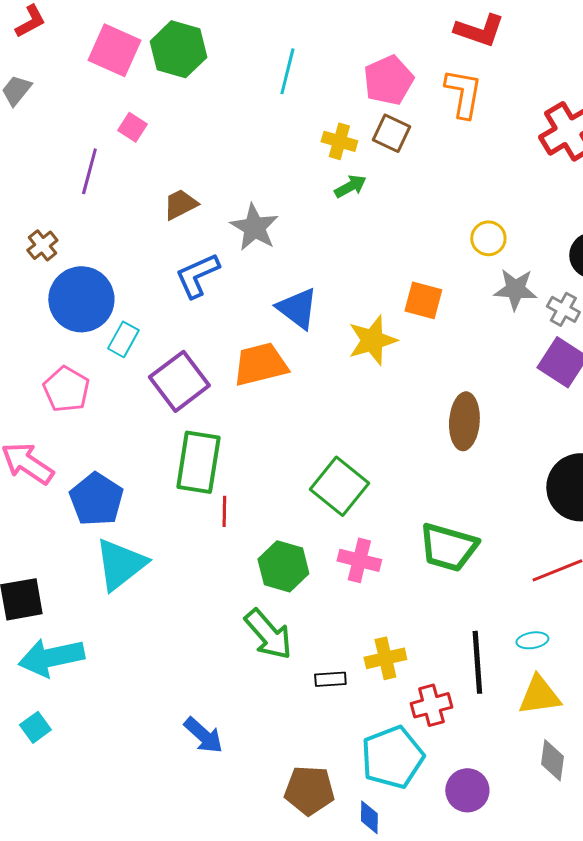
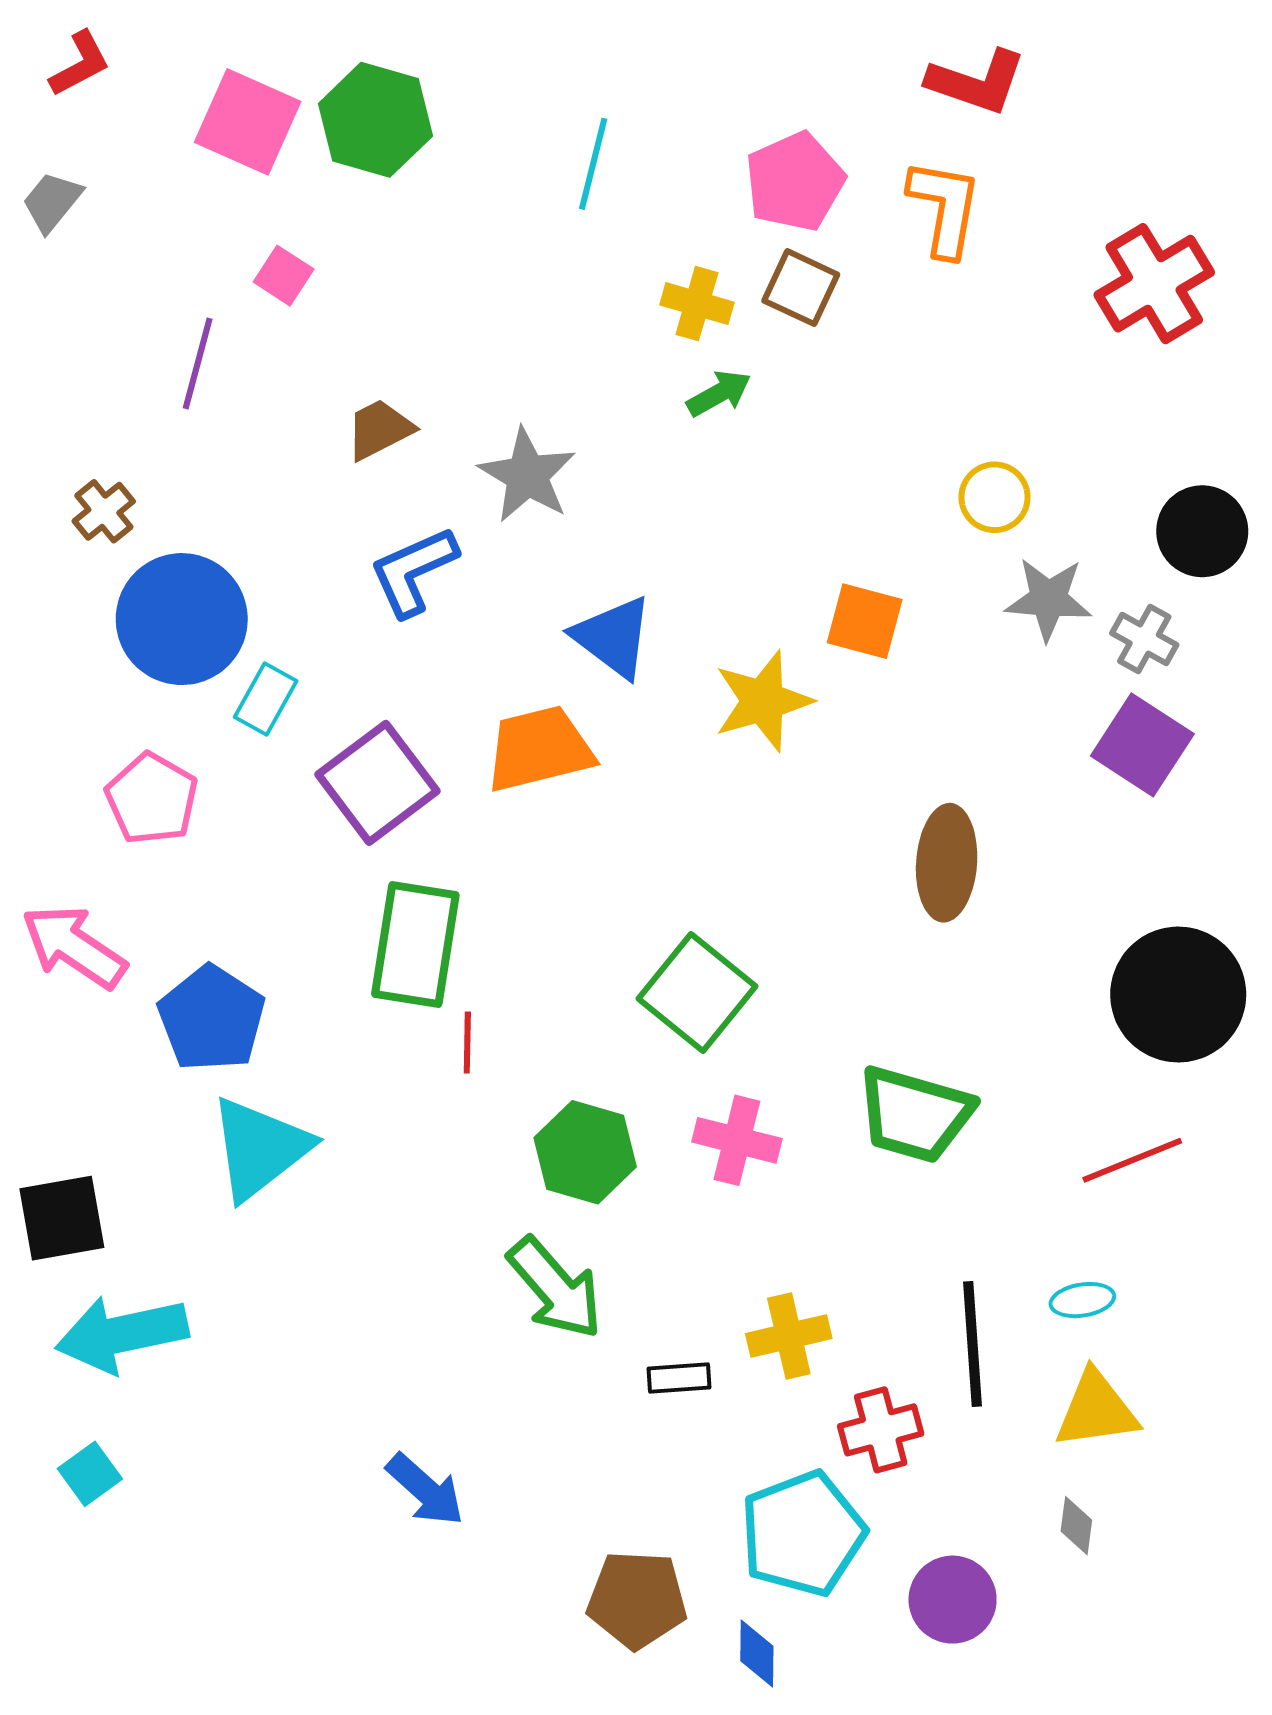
gray diamond: (552, 760) -> (1076, 1526), moved, size x0.7

